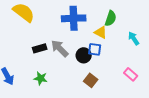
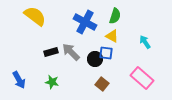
blue cross: (74, 18) -> (85, 22), turned 30
green semicircle: (111, 18) -> (115, 16), moved
pink rectangle: (131, 74) -> (142, 78), size x1.6

